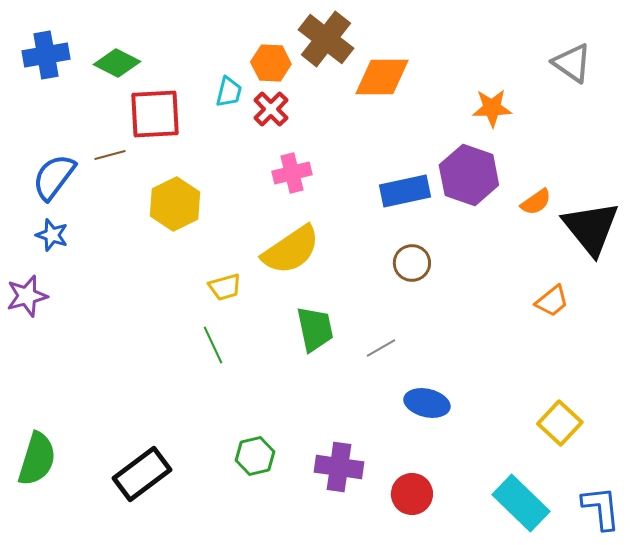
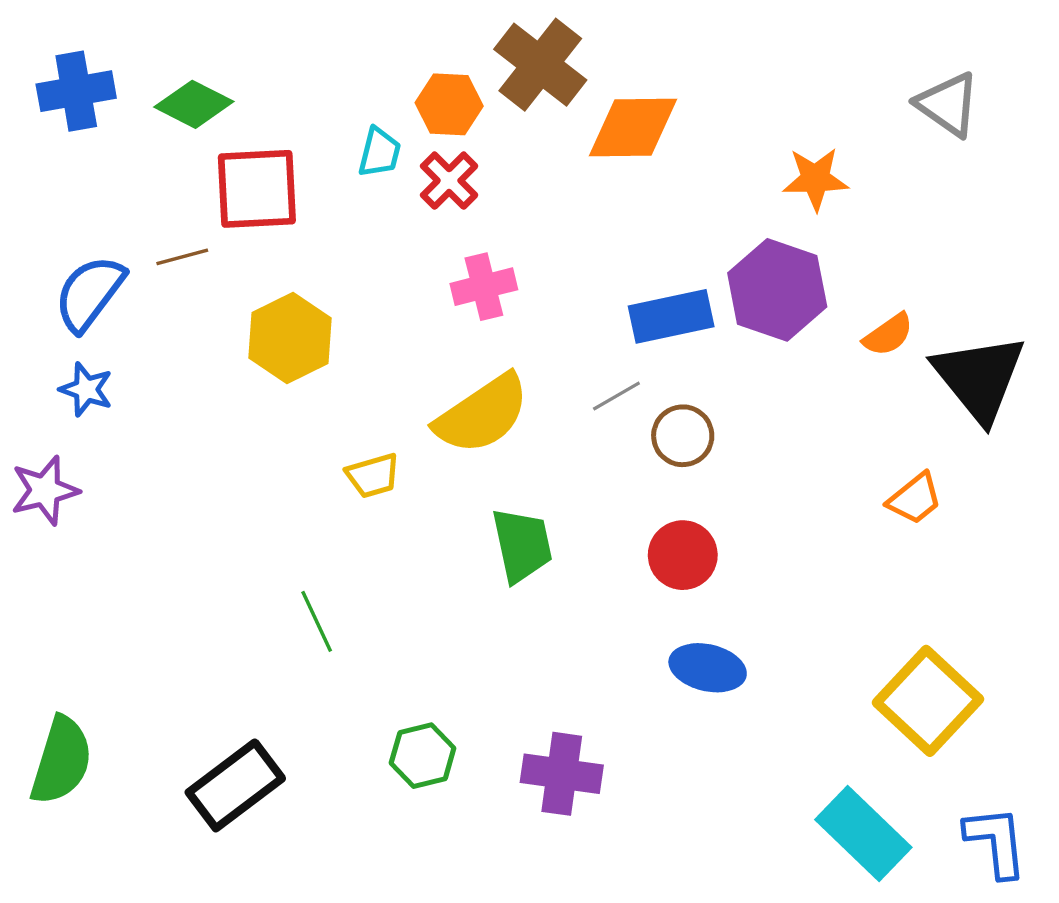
green line: (213, 345) -> (317, 621), moved
gray line: (381, 348) -> (616, 396), moved
yellow square: (560, 423) -> (928, 701), size x1.4
red circle: (412, 494) -> (683, 555), moved

